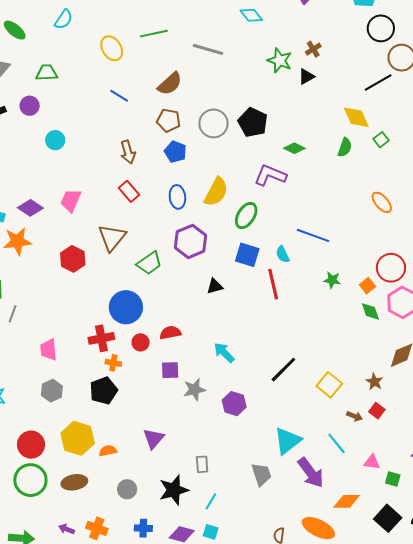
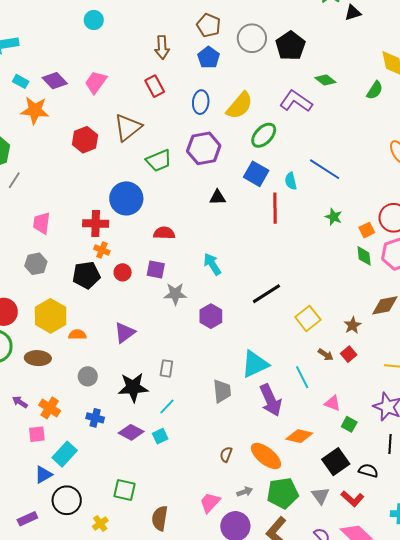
red circle: (141, 342) -> (123, 272), moved
cyan square: (211, 532) -> (160, 436), turned 35

